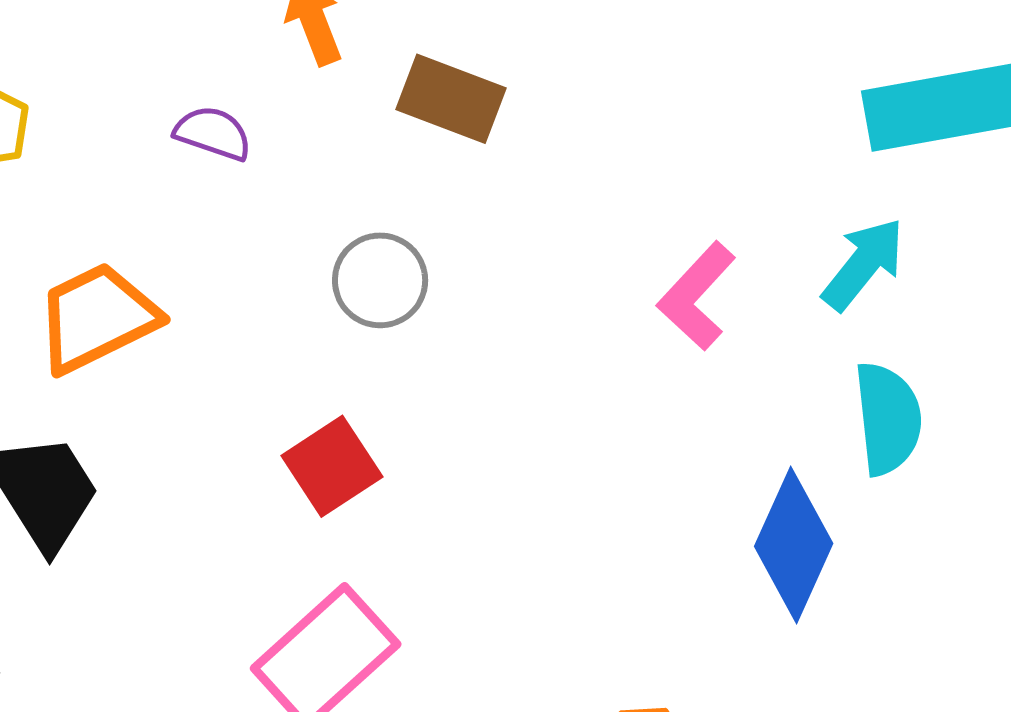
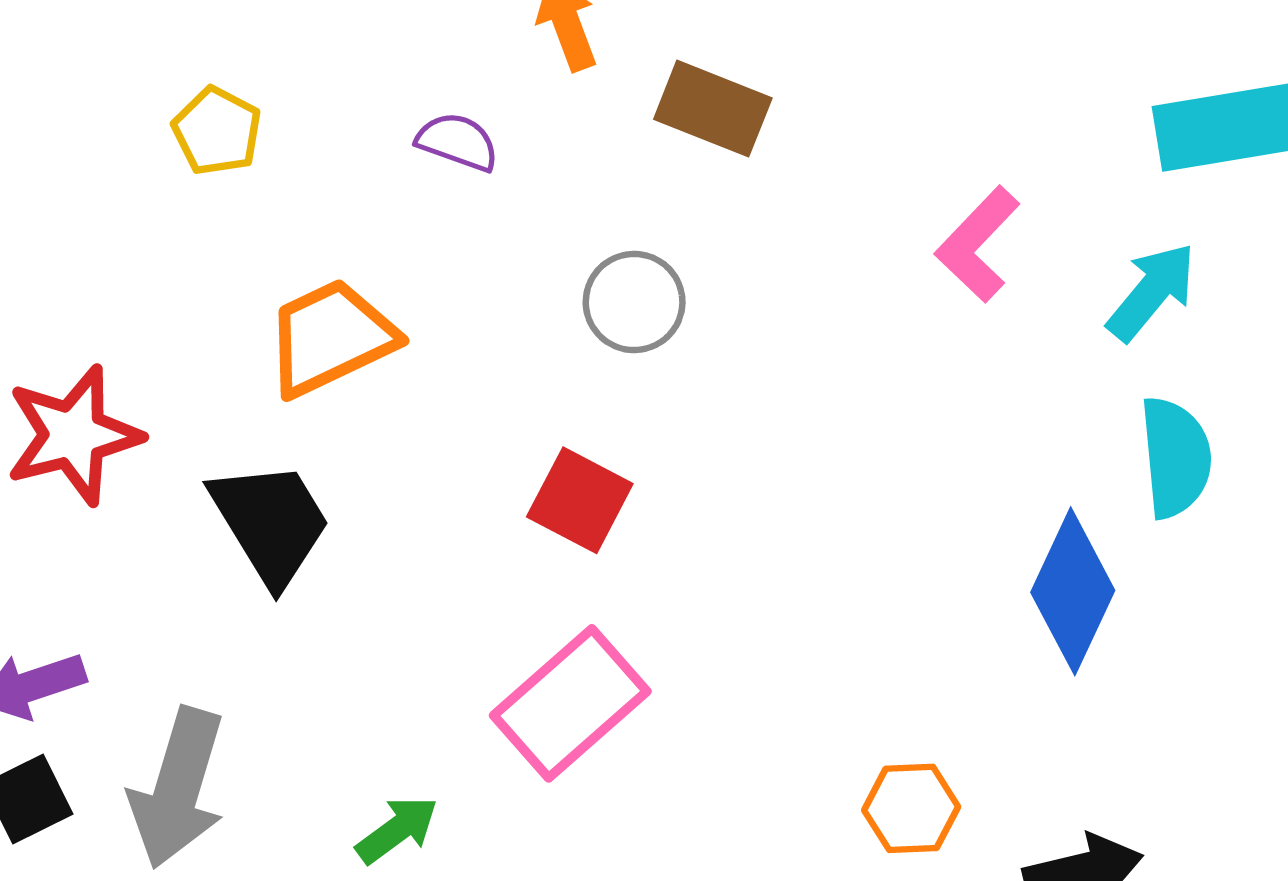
pink L-shape: (697, 296) -> (978, 244), moved
red square: (332, 466) -> (580, 500), turned -30

